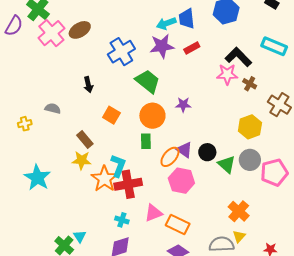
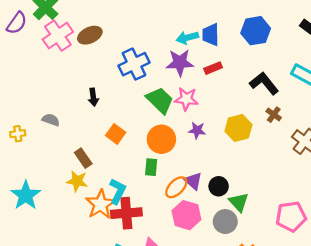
pink star: (227, 74) -> (186, 99), moved
yellow hexagon: (250, 127) -> (238, 128), moved
gray circle: (250, 160) -> (225, 222), moved

